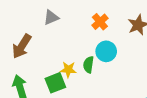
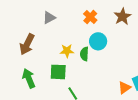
yellow star: (68, 70) -> (67, 51), moved
green square: (55, 83) -> (58, 72), turned 30

